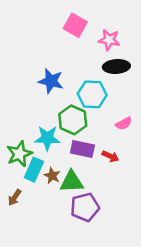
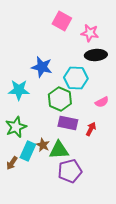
cyan star: (47, 138) -> (19, 90), moved
red arrow: (110, 156) -> (91, 129), turned -88
cyan rectangle: (34, 170) -> (28, 151), moved

